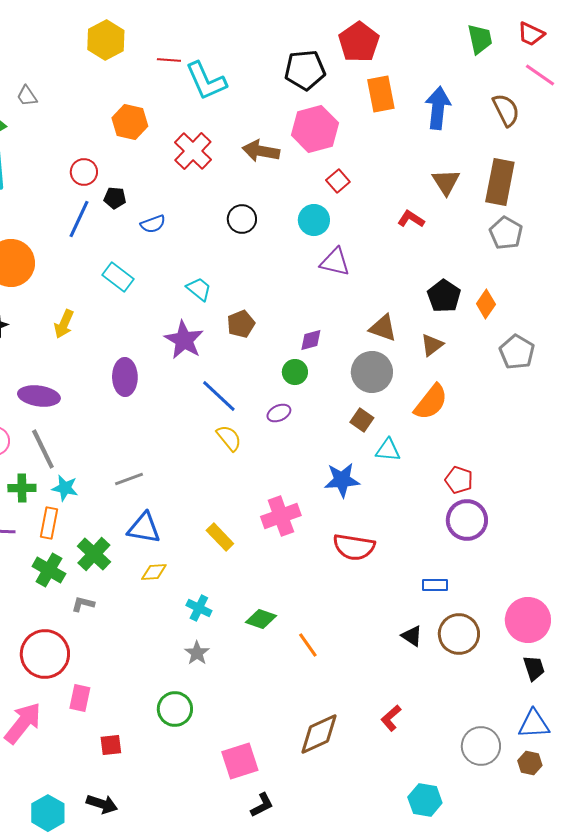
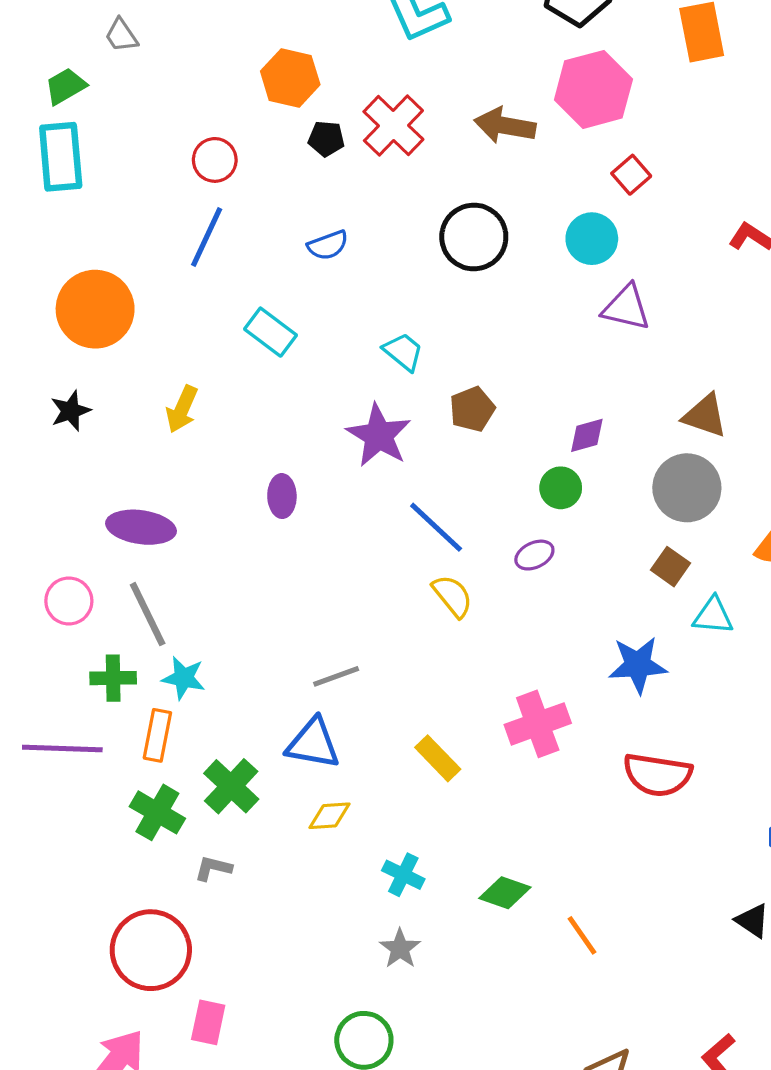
black pentagon: (115, 198) -> (326, 139), moved
black circle: (242, 219) -> (474, 237), size x1.4
purple ellipse: (125, 377) -> (282, 496), size x0.7
gray line: (129, 479) -> (336, 676), moved

